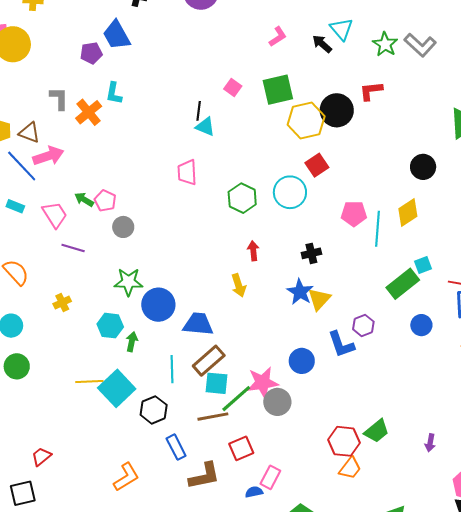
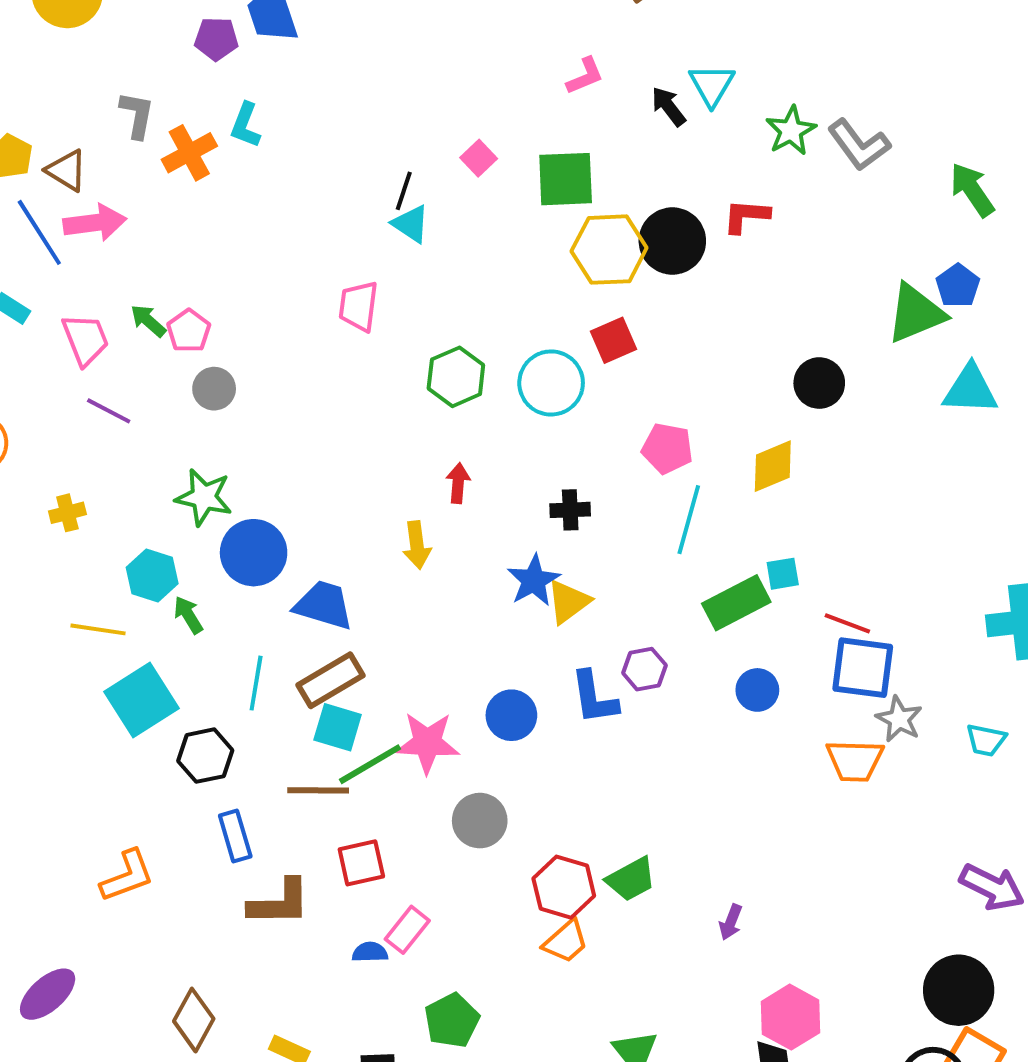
cyan line: (378, 229) -> (689, 520), moved
green arrow: (132, 342) -> (188, 615), turned -54
yellow line: (89, 381) -> (98, 629), moved
gray circle: (277, 402) -> (480, 821), moved

